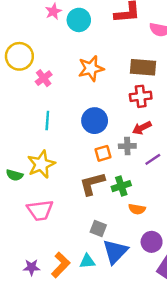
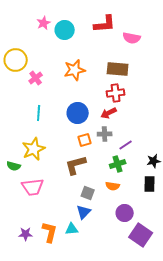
red arrow: (142, 128) -> (109, 113), moved
green semicircle: (15, 175) -> (14, 166), moved
green cross: (121, 186) -> (118, 164), moved
gray square: (98, 229) -> (88, 193), moved
blue triangle: (115, 252) -> (84, 212), moved, size x0.7
orange L-shape: (61, 265) -> (50, 232), turned -30

